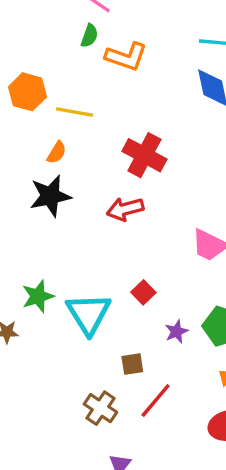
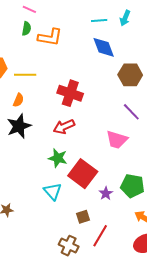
red square: (143, 292) -> (83, 174), size x2.0
green star: (38, 296) -> (58, 158), moved, turned -30
cyan triangle: (89, 314) -> (53, 191), size x0.7

